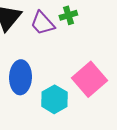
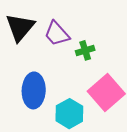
green cross: (68, 15) -> (85, 50), moved

